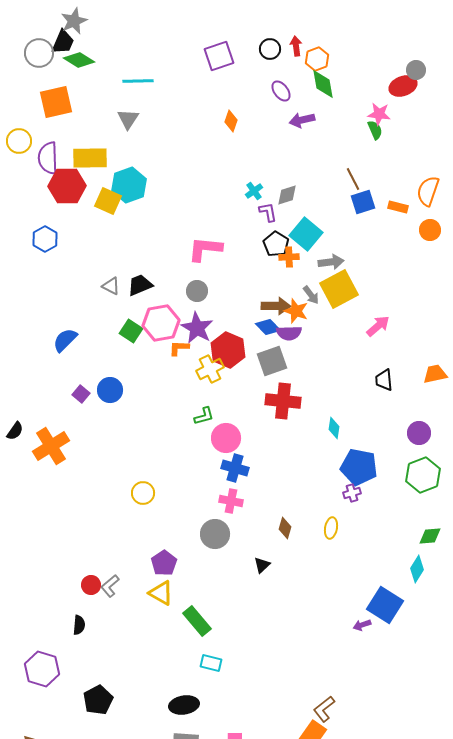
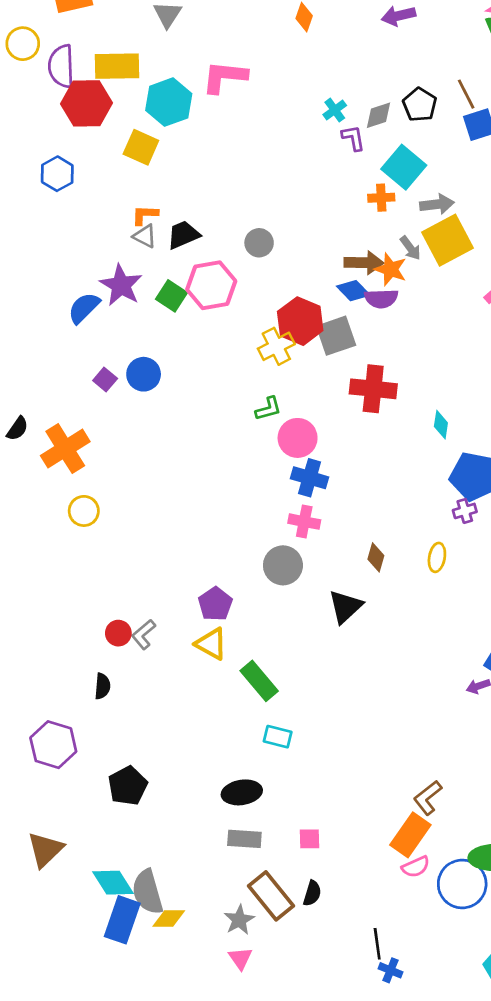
yellow square: (108, 201) -> (141, 147), moved
black pentagon: (276, 244) -> (420, 105), moved
pink L-shape: (205, 249) -> (225, 77), moved
purple star: (197, 328) -> (121, 285), moved
orange L-shape: (179, 348) -> (145, 215), moved
gray square: (272, 361) -> (336, 336), moved
yellow circle: (143, 493) -> (84, 511), moved
black triangle: (262, 565) -> (345, 607), size x1.6

